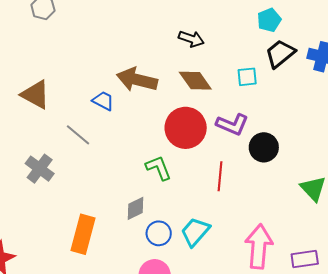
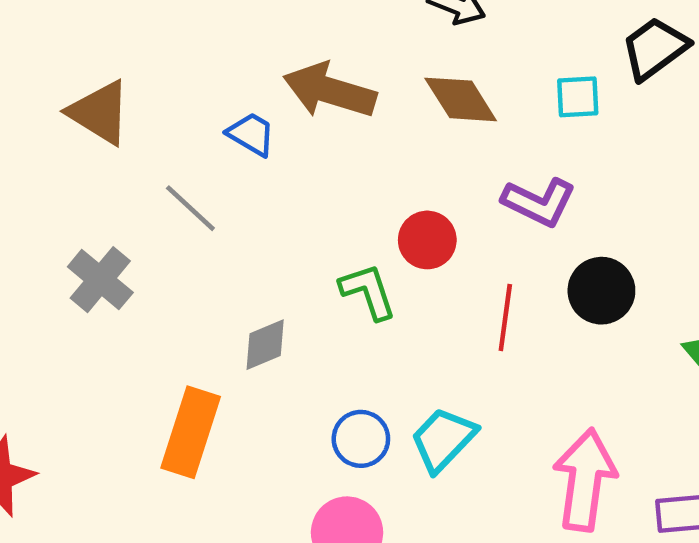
red circle: (186, 128) -> (427, 240), moved, size x0.6
black circle: (264, 147) -> (601, 291), moved
gray diamond: (136, 208) -> (265, 345), moved

